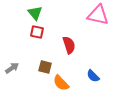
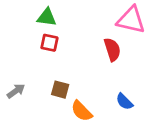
green triangle: (35, 13) -> (47, 17), turned -42
red semicircle: (69, 45) -> (112, 49), moved

